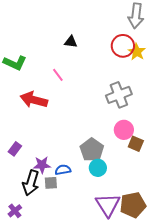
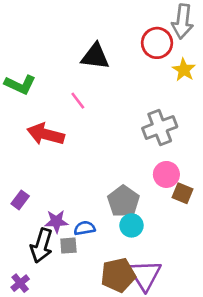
black triangle: (71, 42) -> (95, 56), size x1.6
red circle: (123, 46) -> (157, 43), moved
brown pentagon: (133, 205) -> (118, 275), moved

